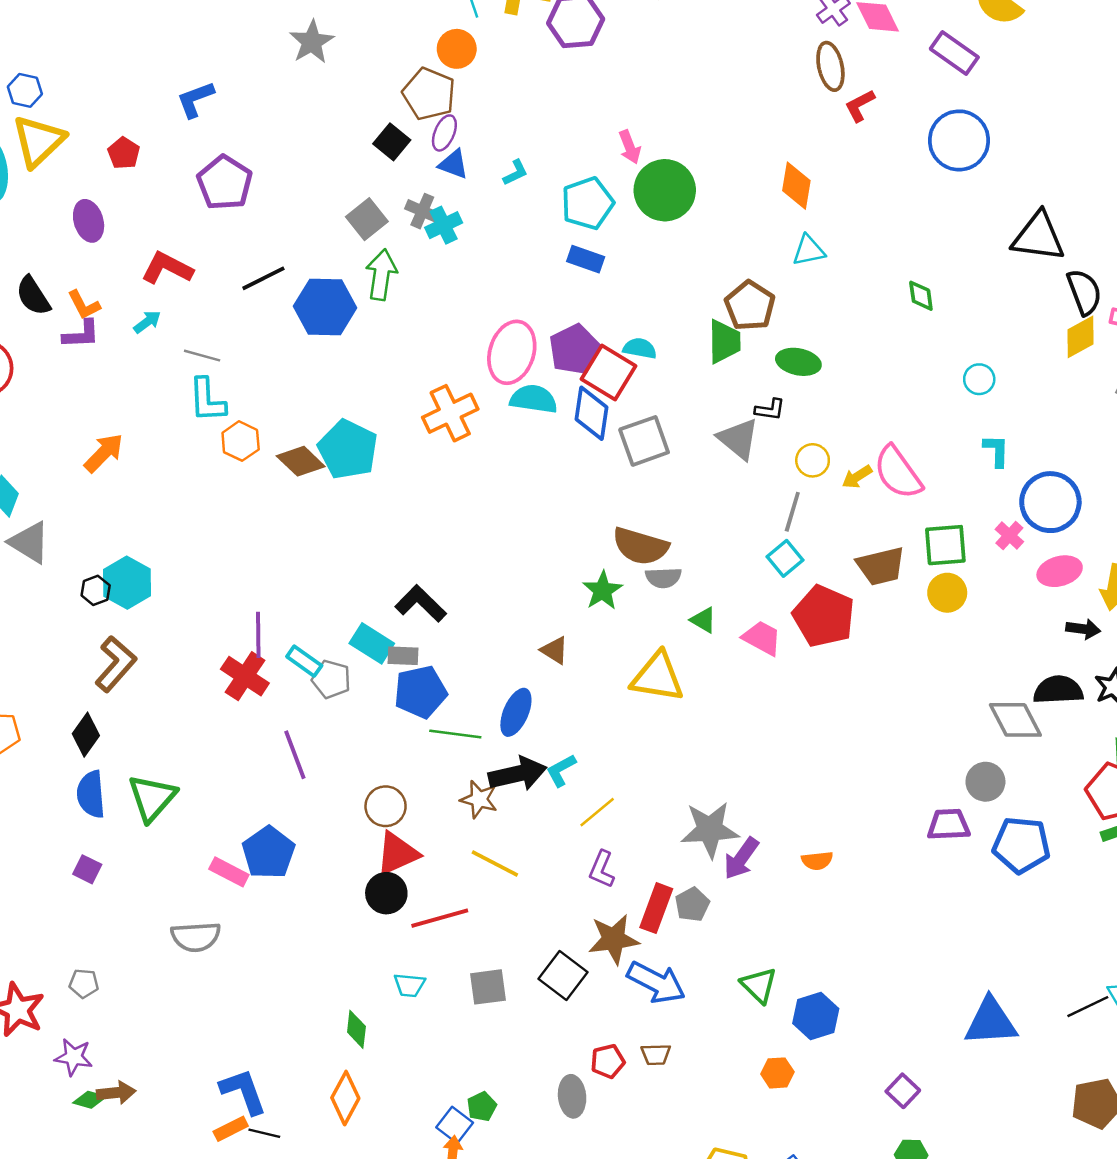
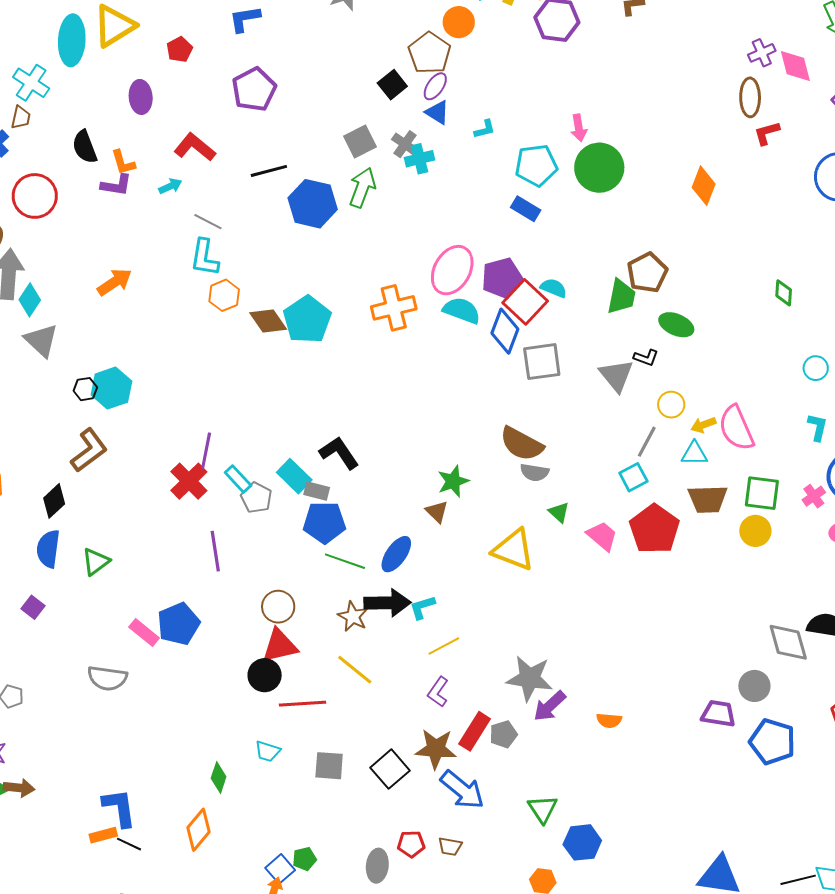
cyan triangle: (809, 250) -> (694, 454), moved
green star: (603, 590) -> (453, 481), moved
green triangle: (152, 798) -> (96, 562), size x0.7

